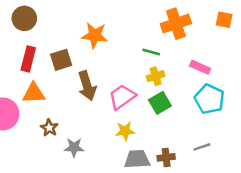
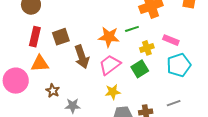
orange star: (95, 35) -> (109, 37), moved
green line: (151, 52) -> (132, 29), turned -32
yellow cross: (156, 76) -> (147, 48), moved
cyan pentagon: (209, 99) -> (179, 65), turned 30

